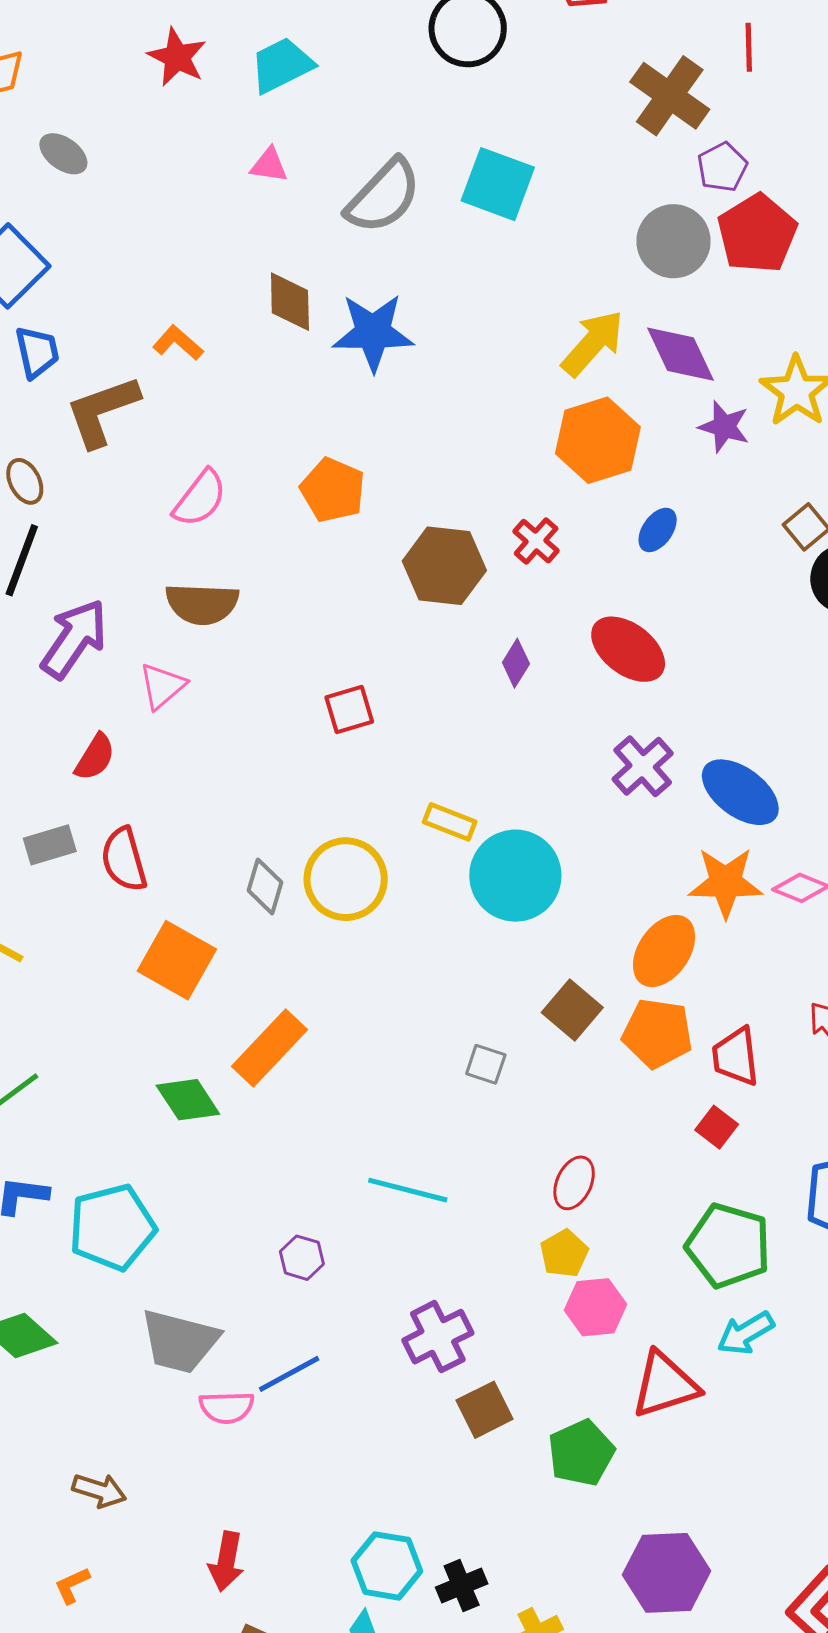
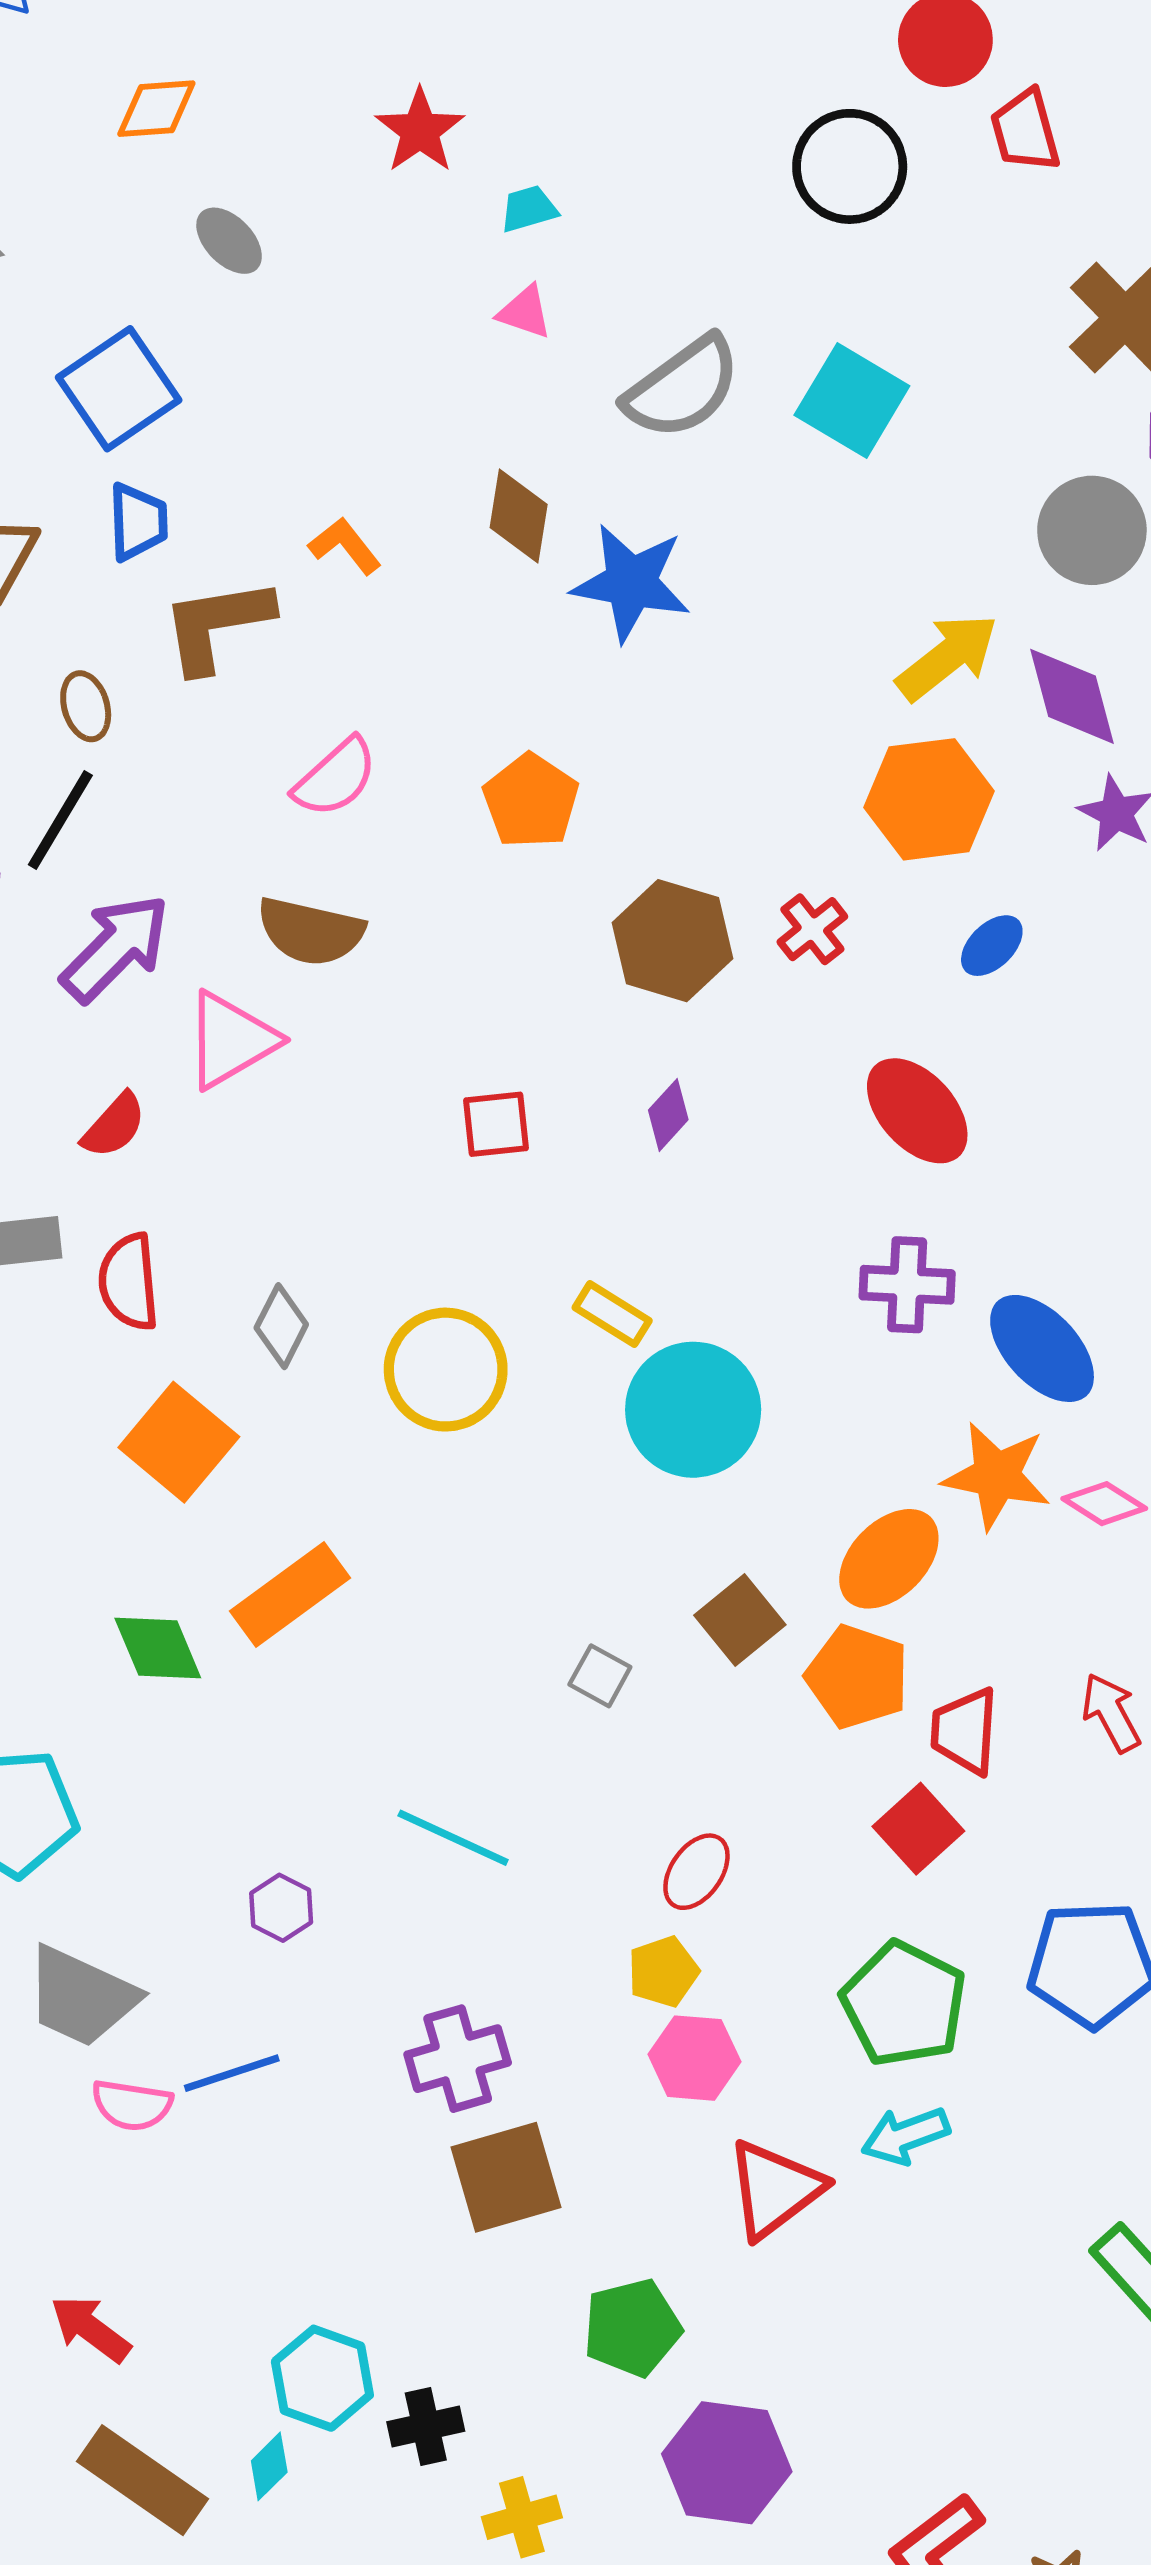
cyan trapezoid: (282, 65) -> (529, 209), moved, size x0.6
purple diamond: (516, 663) -> (668, 1115), moved
pink triangle: (162, 686) -> (231, 1040), size x1.4
purple cross: (643, 766) -> (907, 1285), turned 34
gray diamond: (265, 886) -> (281, 1326), moved
red square: (717, 1127) -> (918, 1829), size x1.4
red triangle: (665, 1385) -> (775, 2189), turned -30
brown square: (485, 1410) -> (506, 2177), size x1.4
green pentagon: (581, 1453) -> (632, 2328), moved
red arrow: (226, 1561) -> (90, 2329), turned 106

